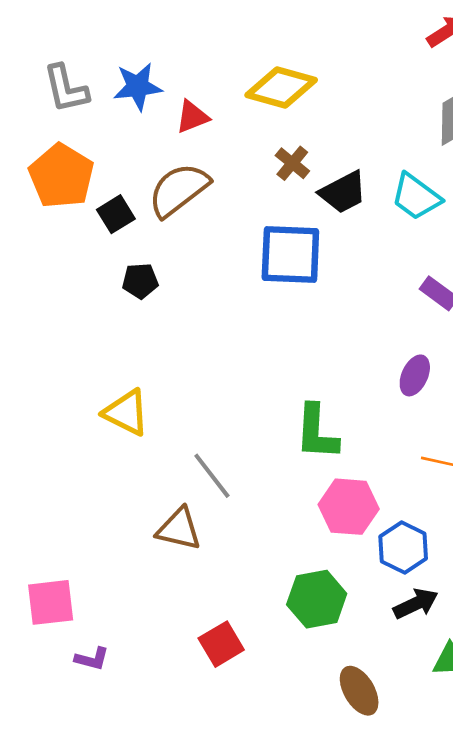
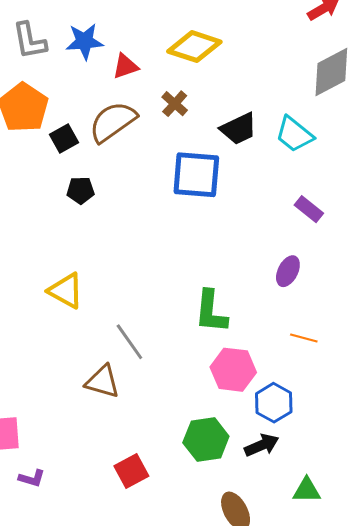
brown cross: (292, 163) -> (175, 104), moved
black arrow: (416, 604) -> (262, 445), moved

